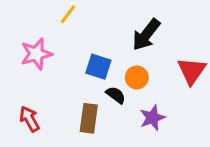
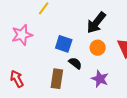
orange circle: (137, 77) -> (98, 48), moved
purple star: (152, 118) -> (100, 79), turned -30

